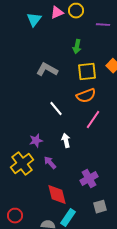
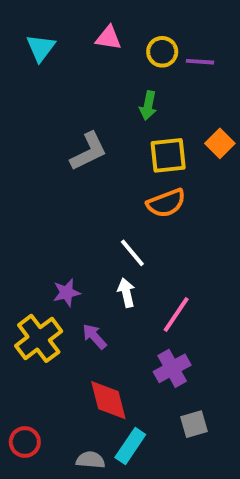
yellow circle: (76, 11) -> (162, 52), moved
pink triangle: (57, 13) -> (108, 38), turned 32
cyan triangle: (34, 20) -> (41, 48), moved
gray L-shape: (47, 70) -> (89, 151), turned 125
white line: (56, 109) -> (132, 253), moved
pink line: (93, 120) -> (176, 315), moved

